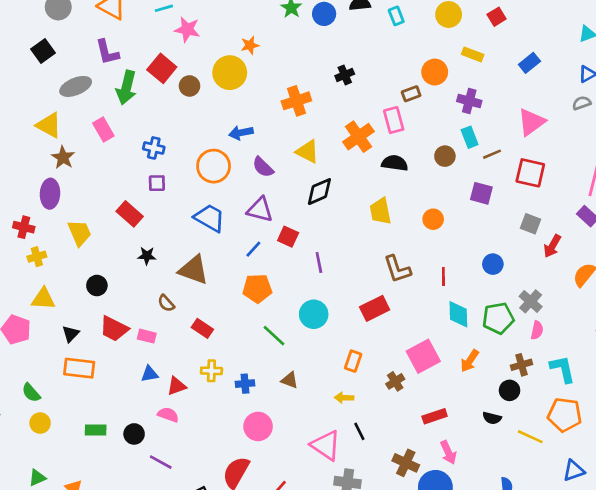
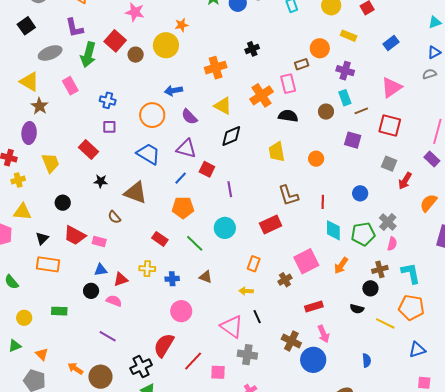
red rectangle: (202, 328) -> (160, 239), moved
yellow circle: (40, 423) -> (24, 318), moved
black circle: (134, 434) -> (91, 291), moved

